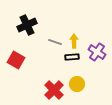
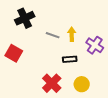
black rectangle: (72, 57) -> (70, 59), moved
yellow circle: (77, 84) -> (82, 84), moved

